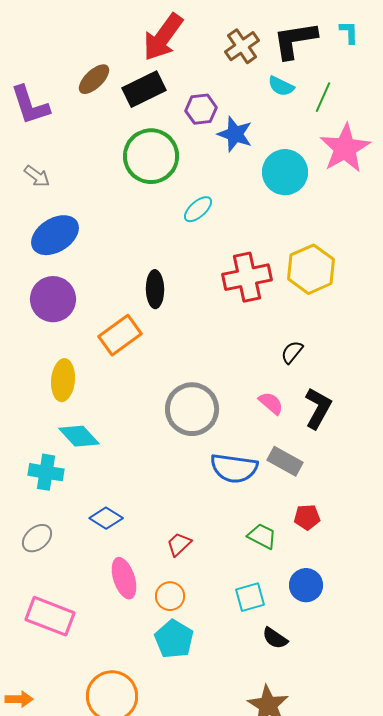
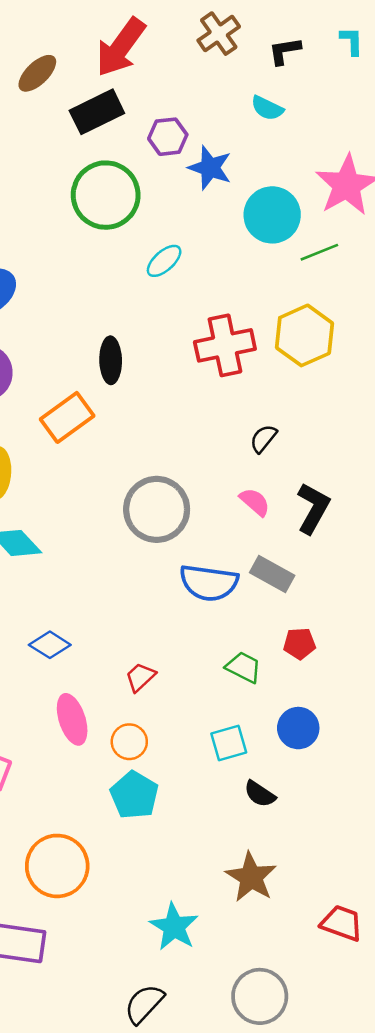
black L-shape: (295, 40) -> (285, 51), size x0.6
brown cross: (242, 46) -> (219, 34), moved
brown ellipse: (94, 79) -> (37, 73), moved
green line: (323, 97) -> (319, 252), moved, turned 44
black semicircle: (292, 352) -> (263, 439), moved

